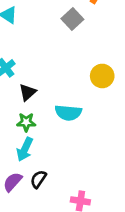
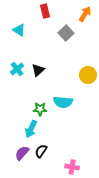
black triangle: (28, 92) -> (38, 70), moved
green star: (26, 122) -> (40, 109), moved

